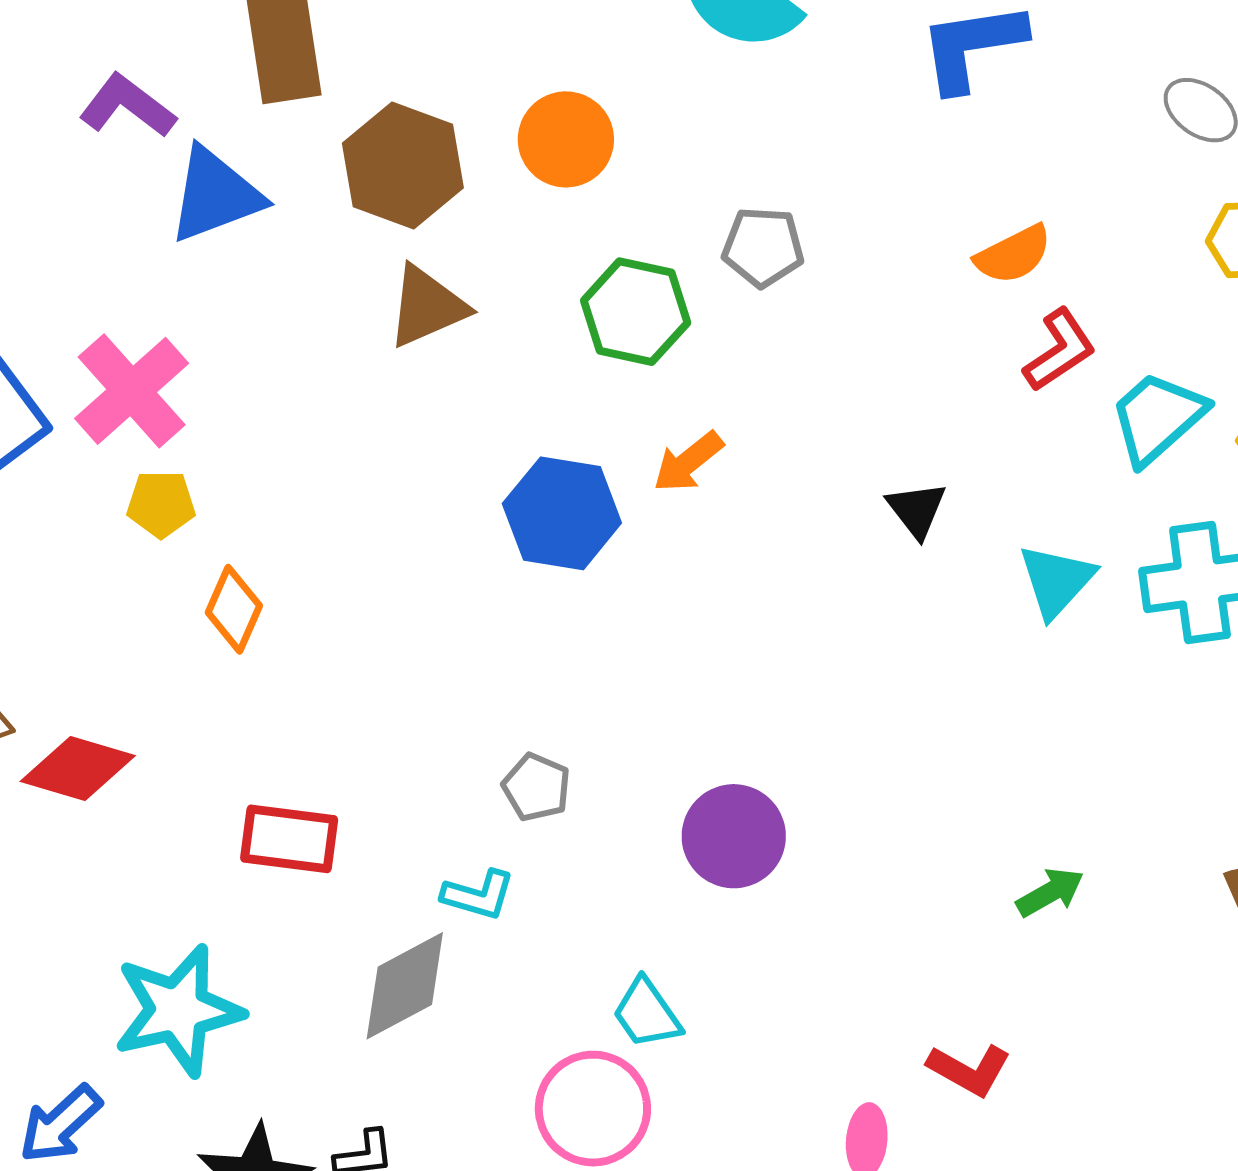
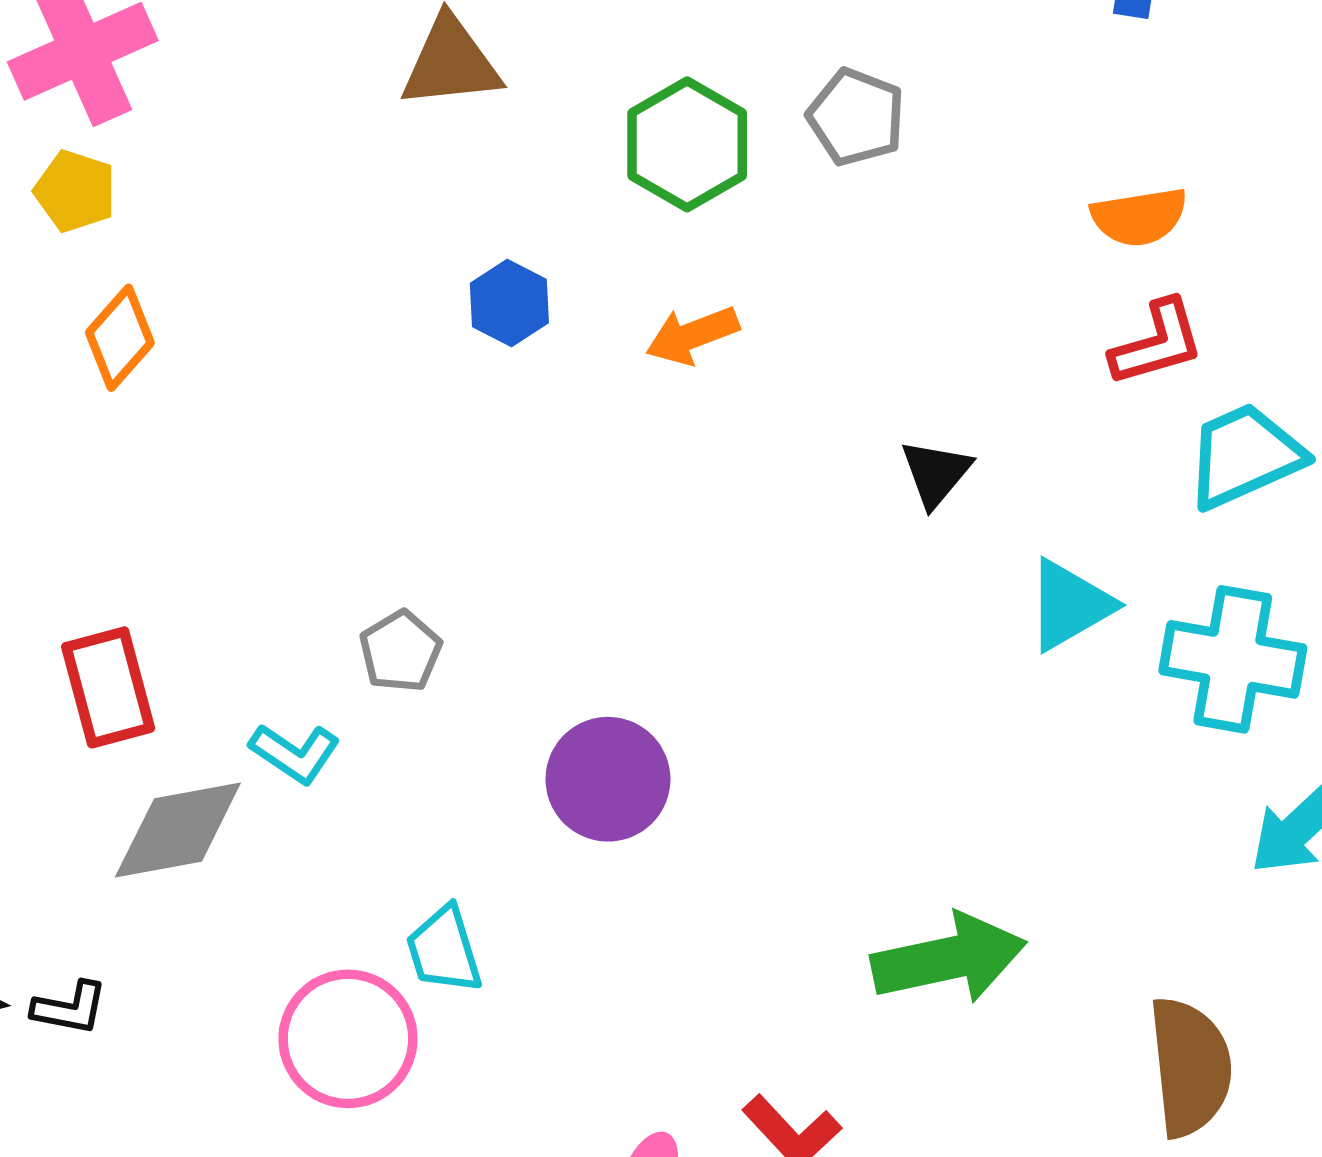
blue hexagon: (562, 513) -> (509, 303), moved, size x0.6
red rectangle: (289, 839) -> (108, 687), moved, turned 50
green arrow: (1050, 892) -> (949, 959), size x1.8

